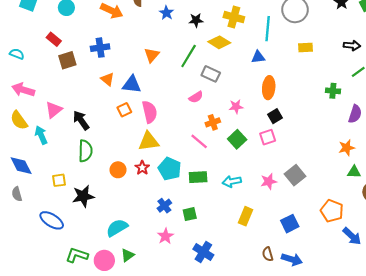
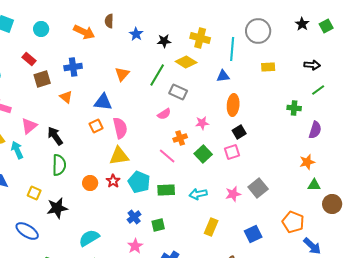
orange triangle: (107, 79) -> (66, 97), moved
yellow square: (59, 180) -> (34, 193), turned 32

